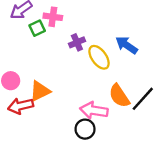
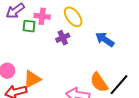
green square: (37, 28) -> (29, 26), turned 32
yellow ellipse: (99, 57) -> (73, 17), moved

